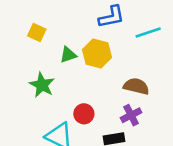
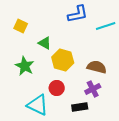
yellow hexagon: (97, 54) -> (63, 60), moved
green triangle: (68, 55) -> (45, 43), turned 48

